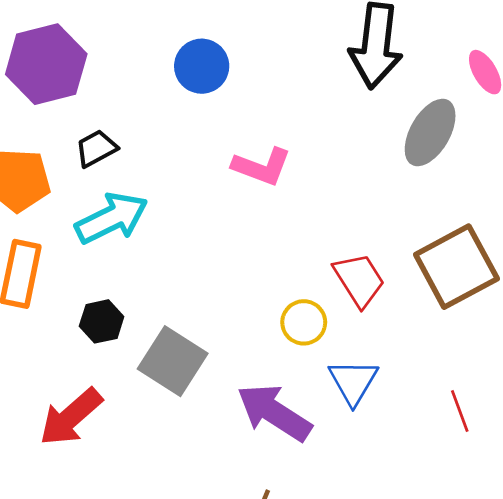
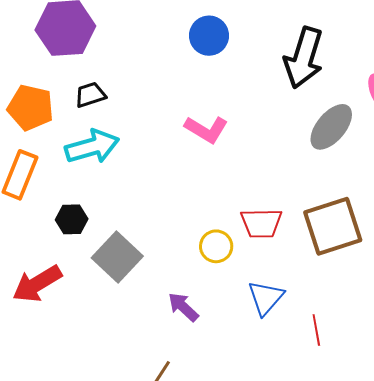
blue circle: (202, 66) -> (209, 36), moved
red trapezoid: (359, 280) -> (261, 223), turned 111
blue triangle: (353, 382) -> (266, 298), moved
purple arrow: (274, 412) -> (183, 307), size x0.6

